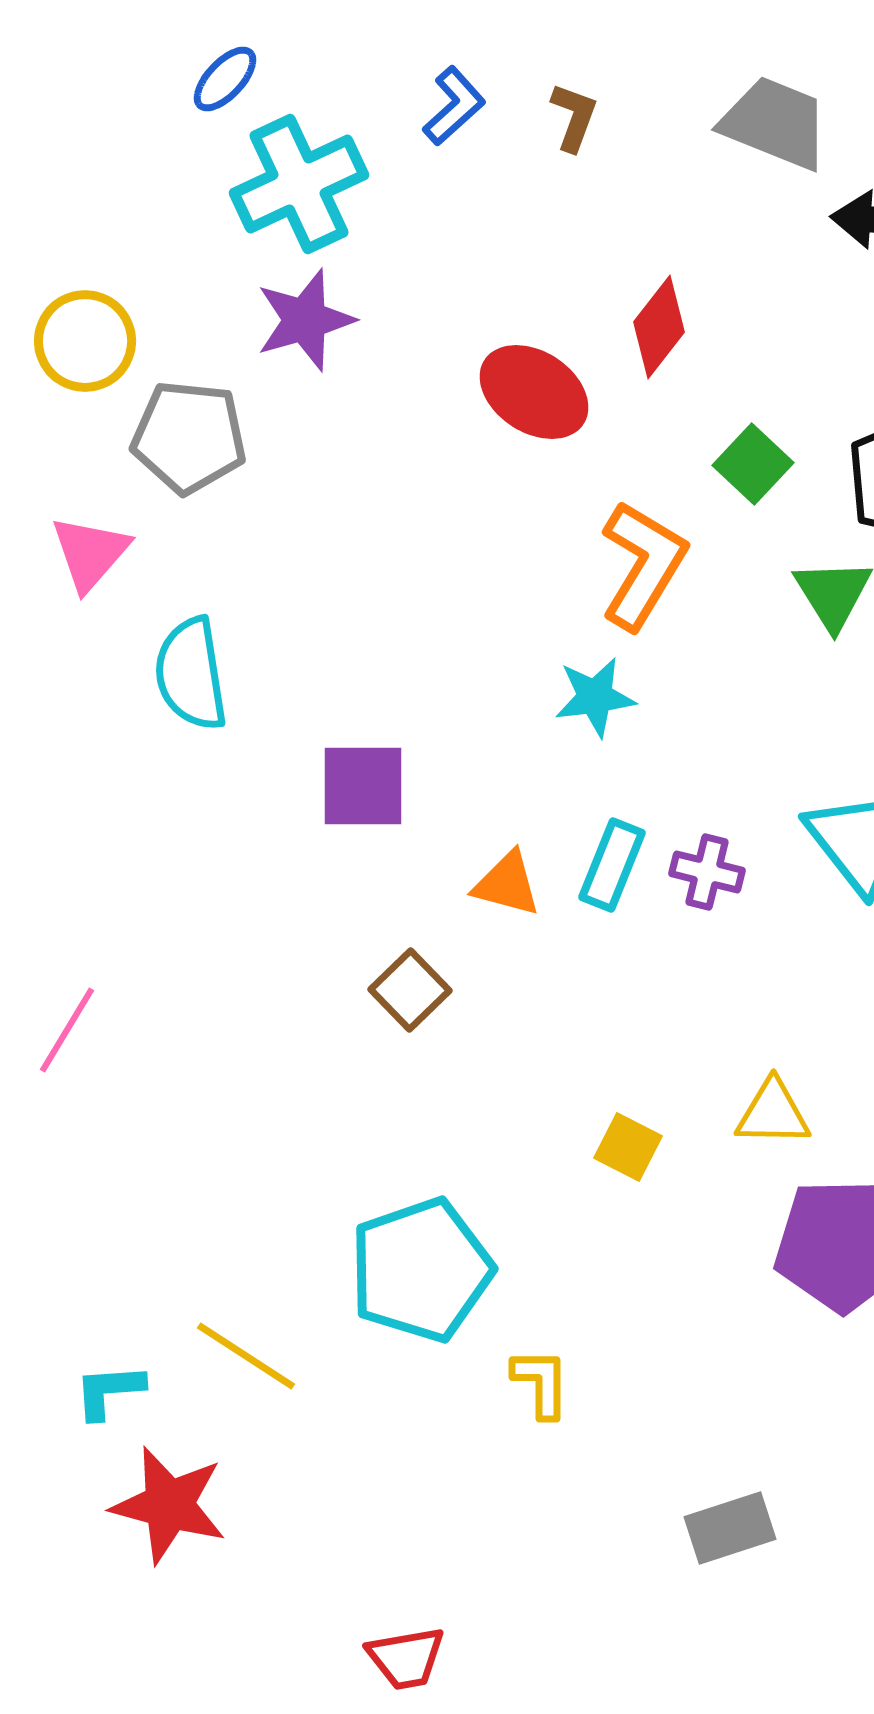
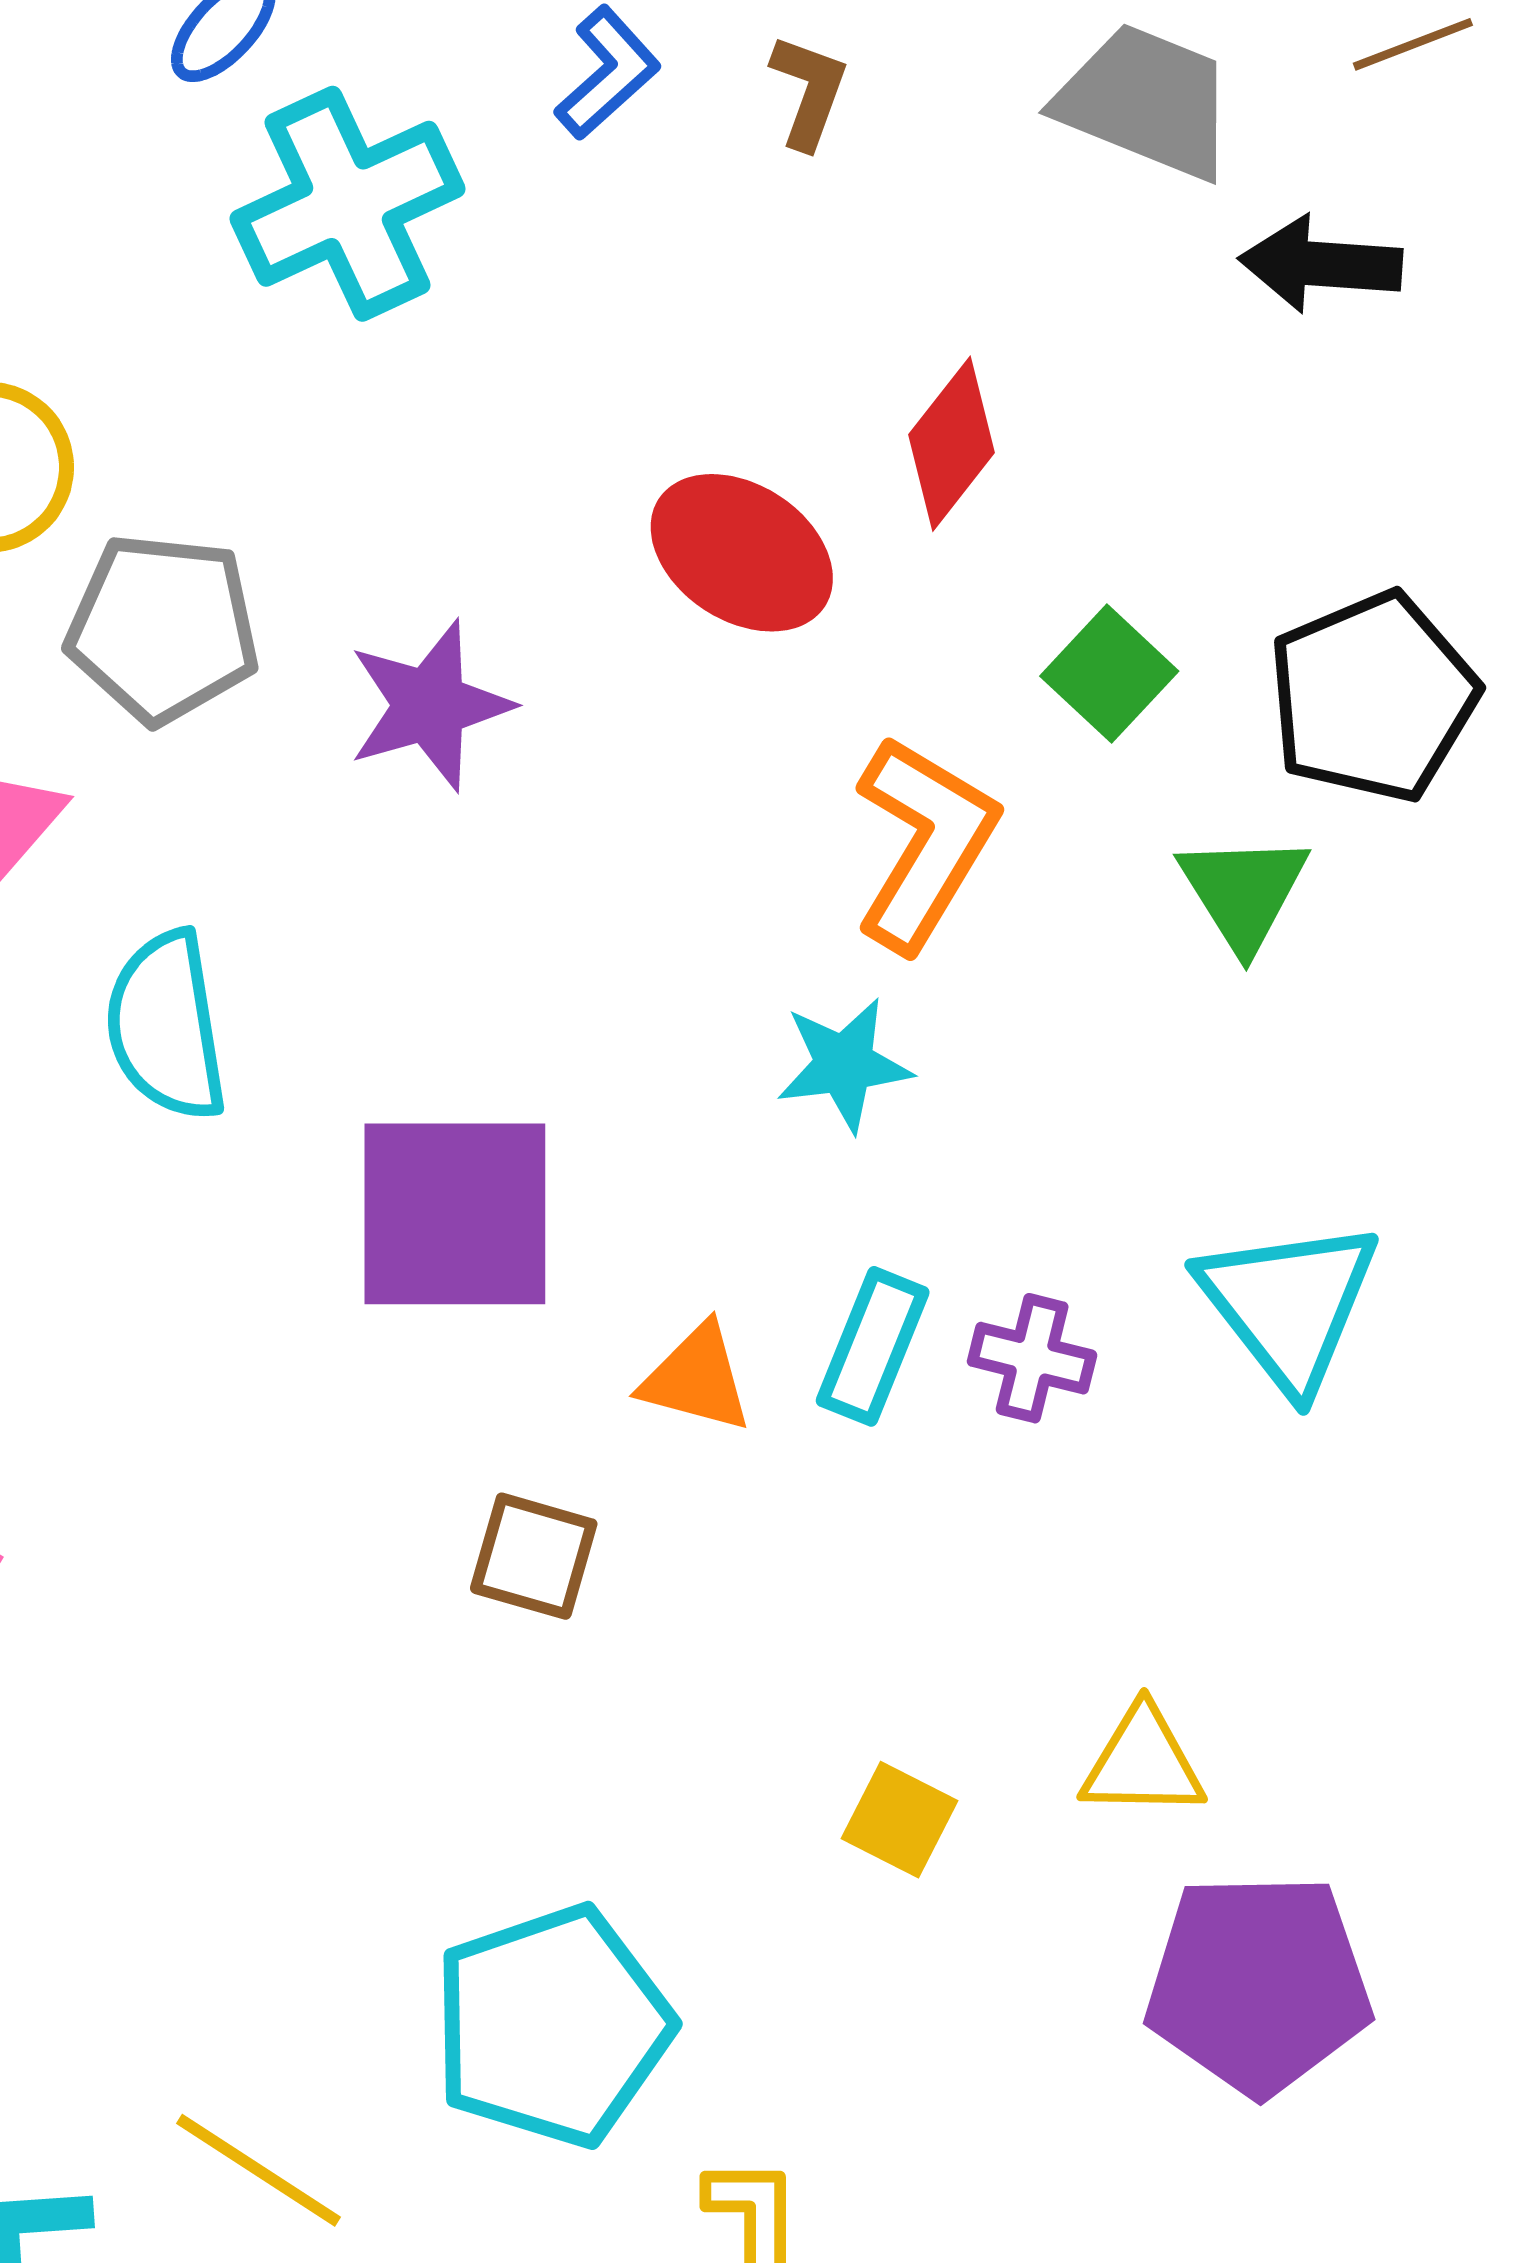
purple star: (305, 320) -> (430, 705), moved
purple square: (363, 786) -> (455, 1214), size x1.4
brown square: (410, 990) -> (534, 1556), turned -30

